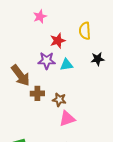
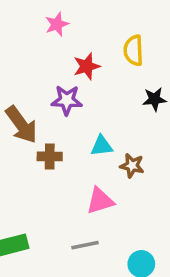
cyan triangle: (67, 65) -> (102, 146), moved
brown star: (59, 100) -> (132, 166), moved

